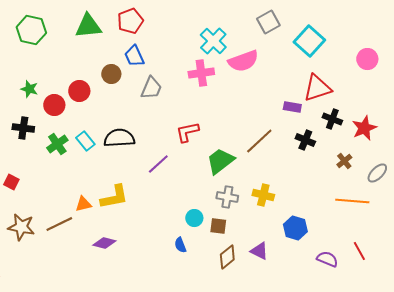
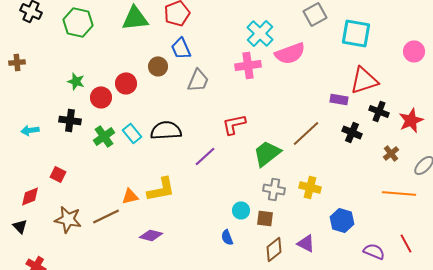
cyan square: (309, 41) -> (356, 33), turned -32

